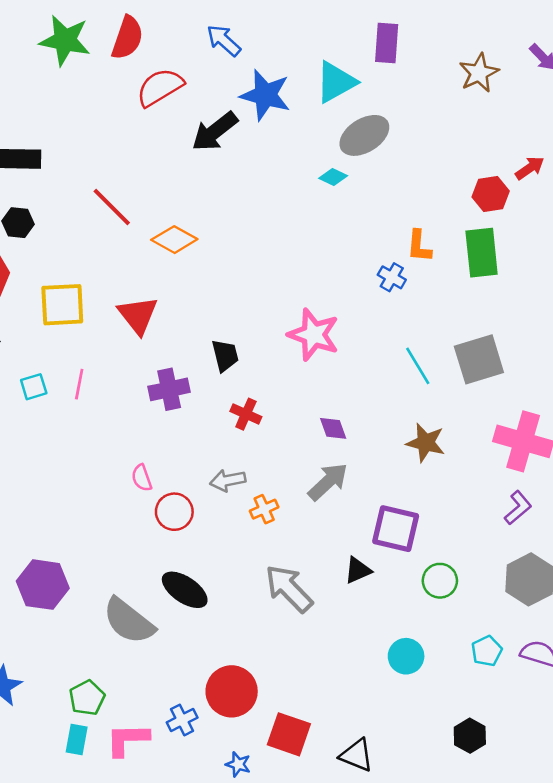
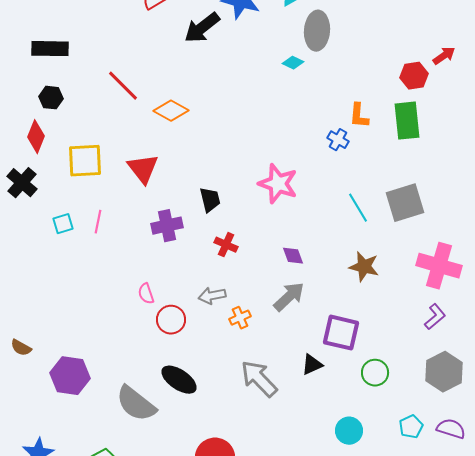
gray ellipse: (364, 135) -> (317, 31), turned -54

